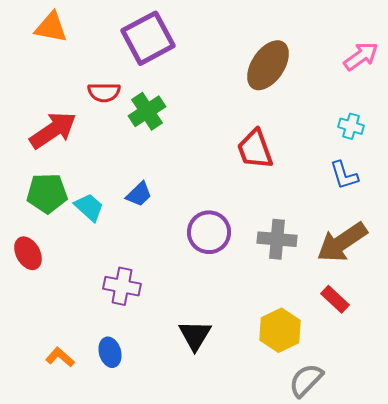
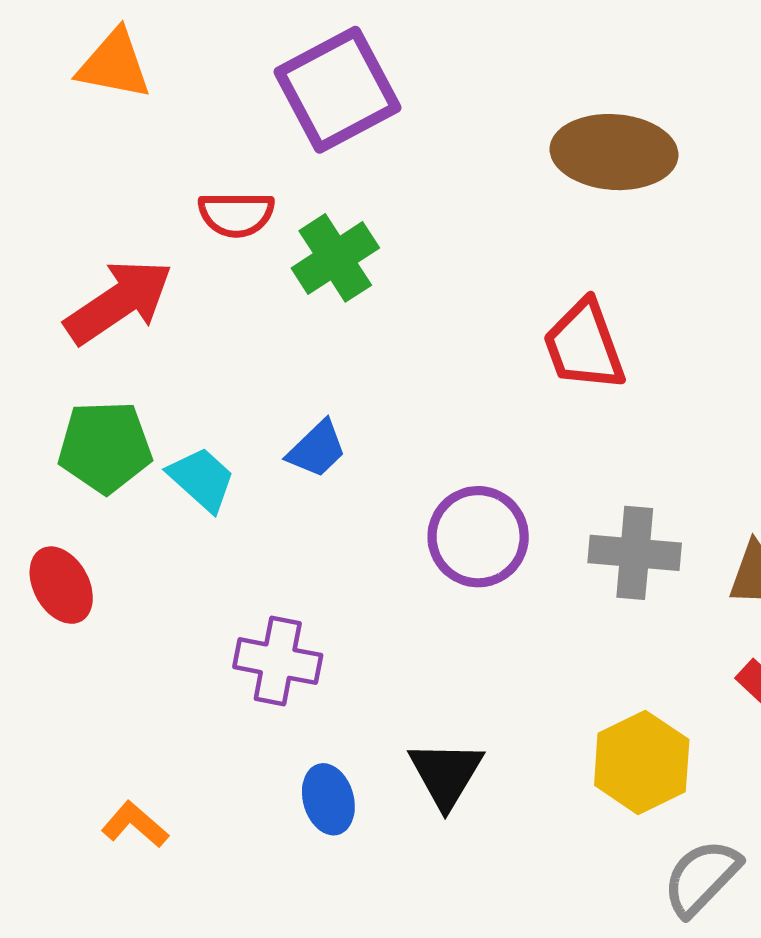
brown ellipse: (268, 65) -> (614, 152), turned 60
blue ellipse: (110, 352) -> (328, 799), moved

